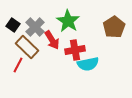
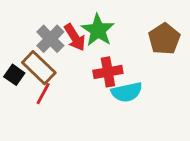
black square: (13, 25) -> (14, 75), moved
red arrow: (52, 40) -> (75, 37), moved
red line: (18, 65) -> (43, 94), moved

